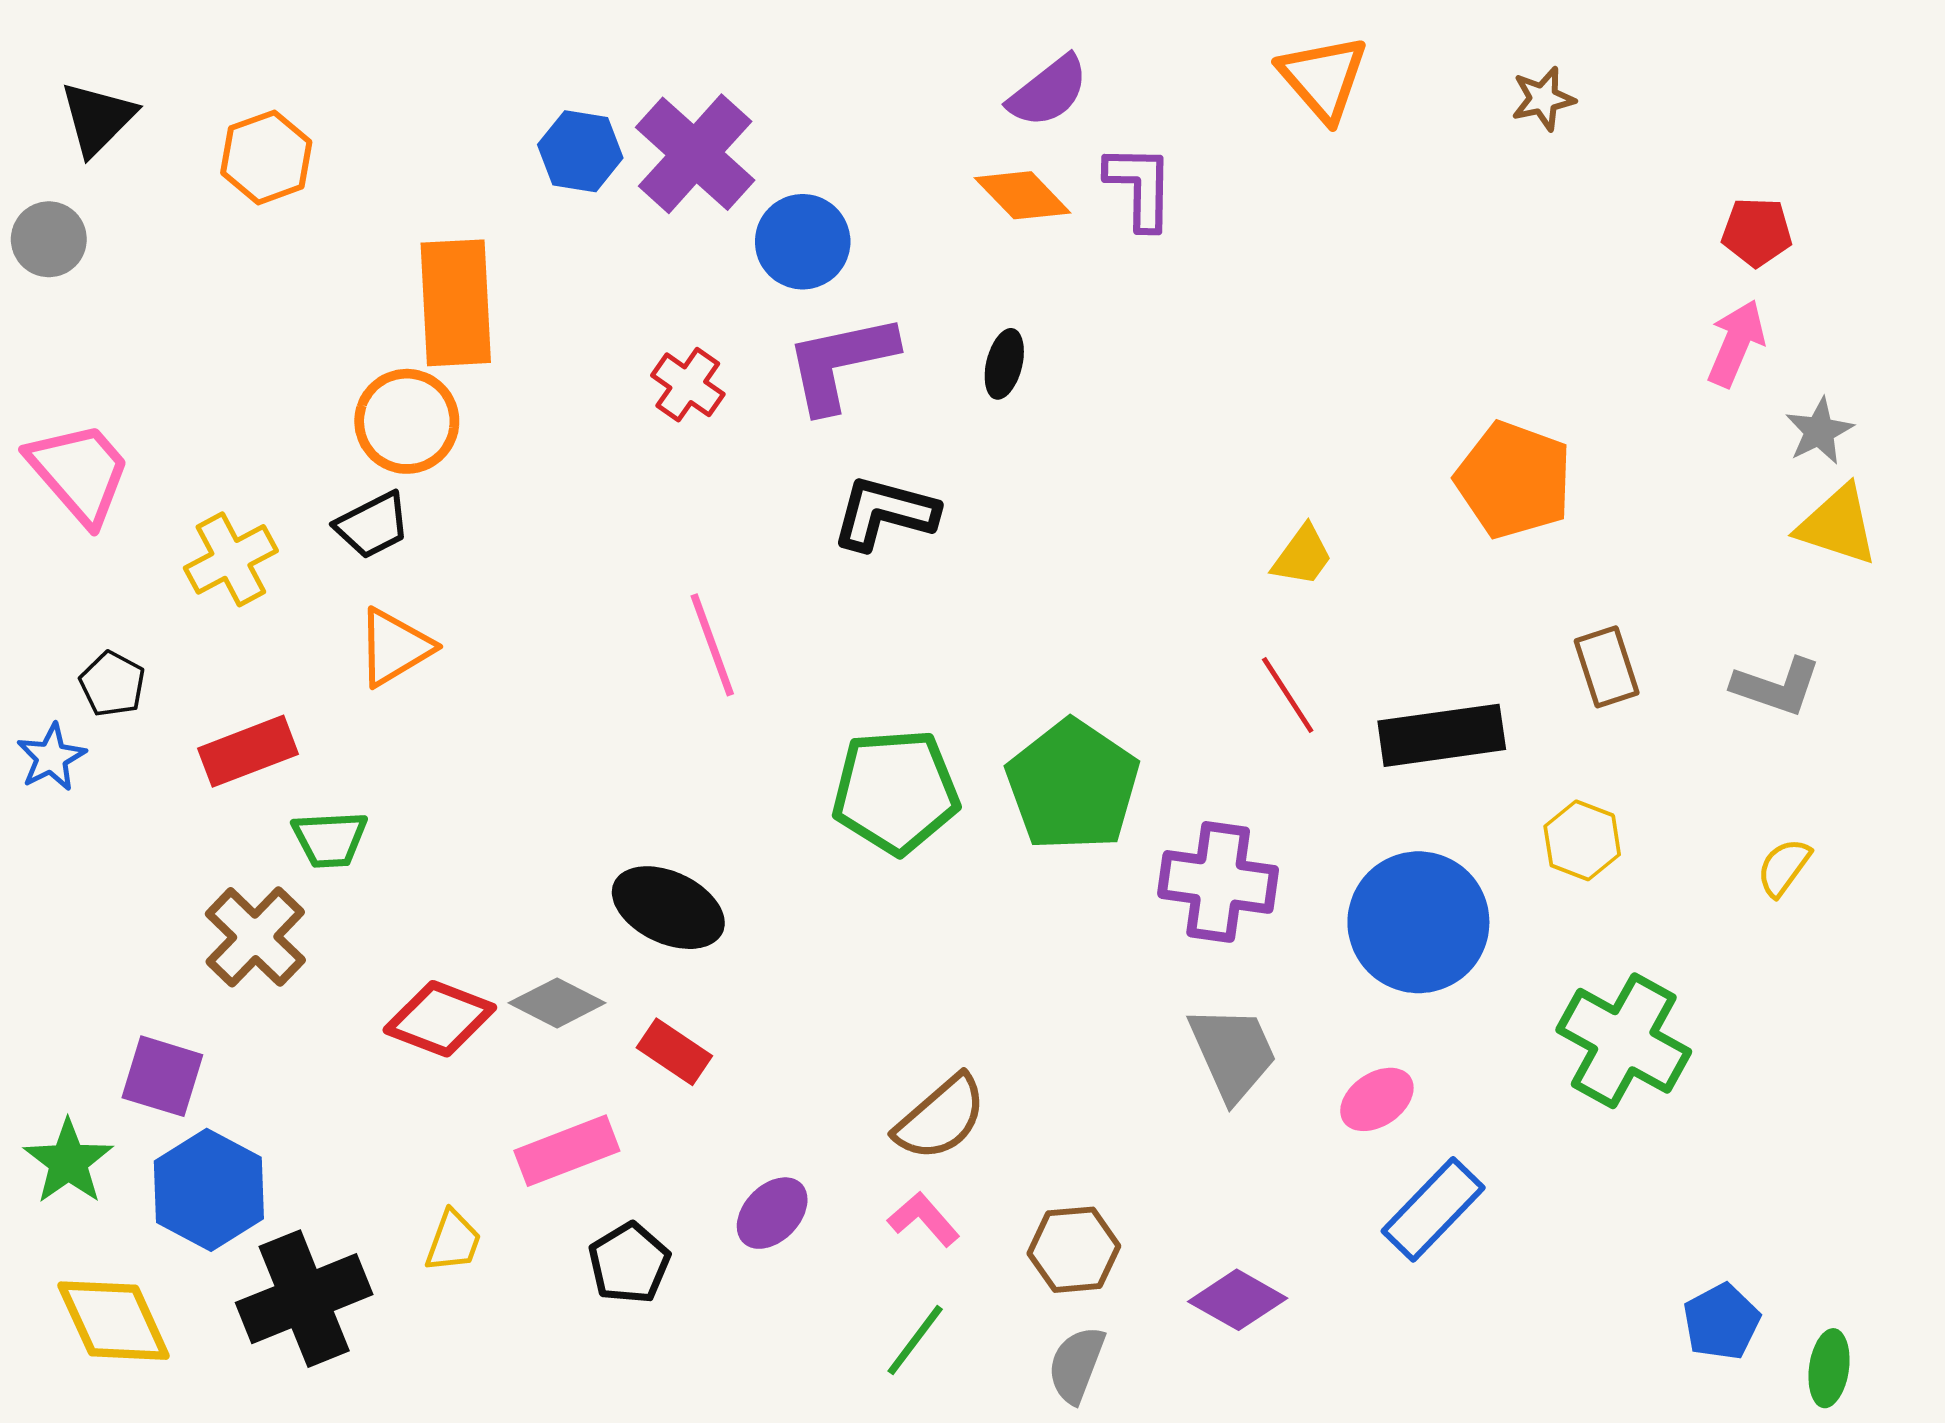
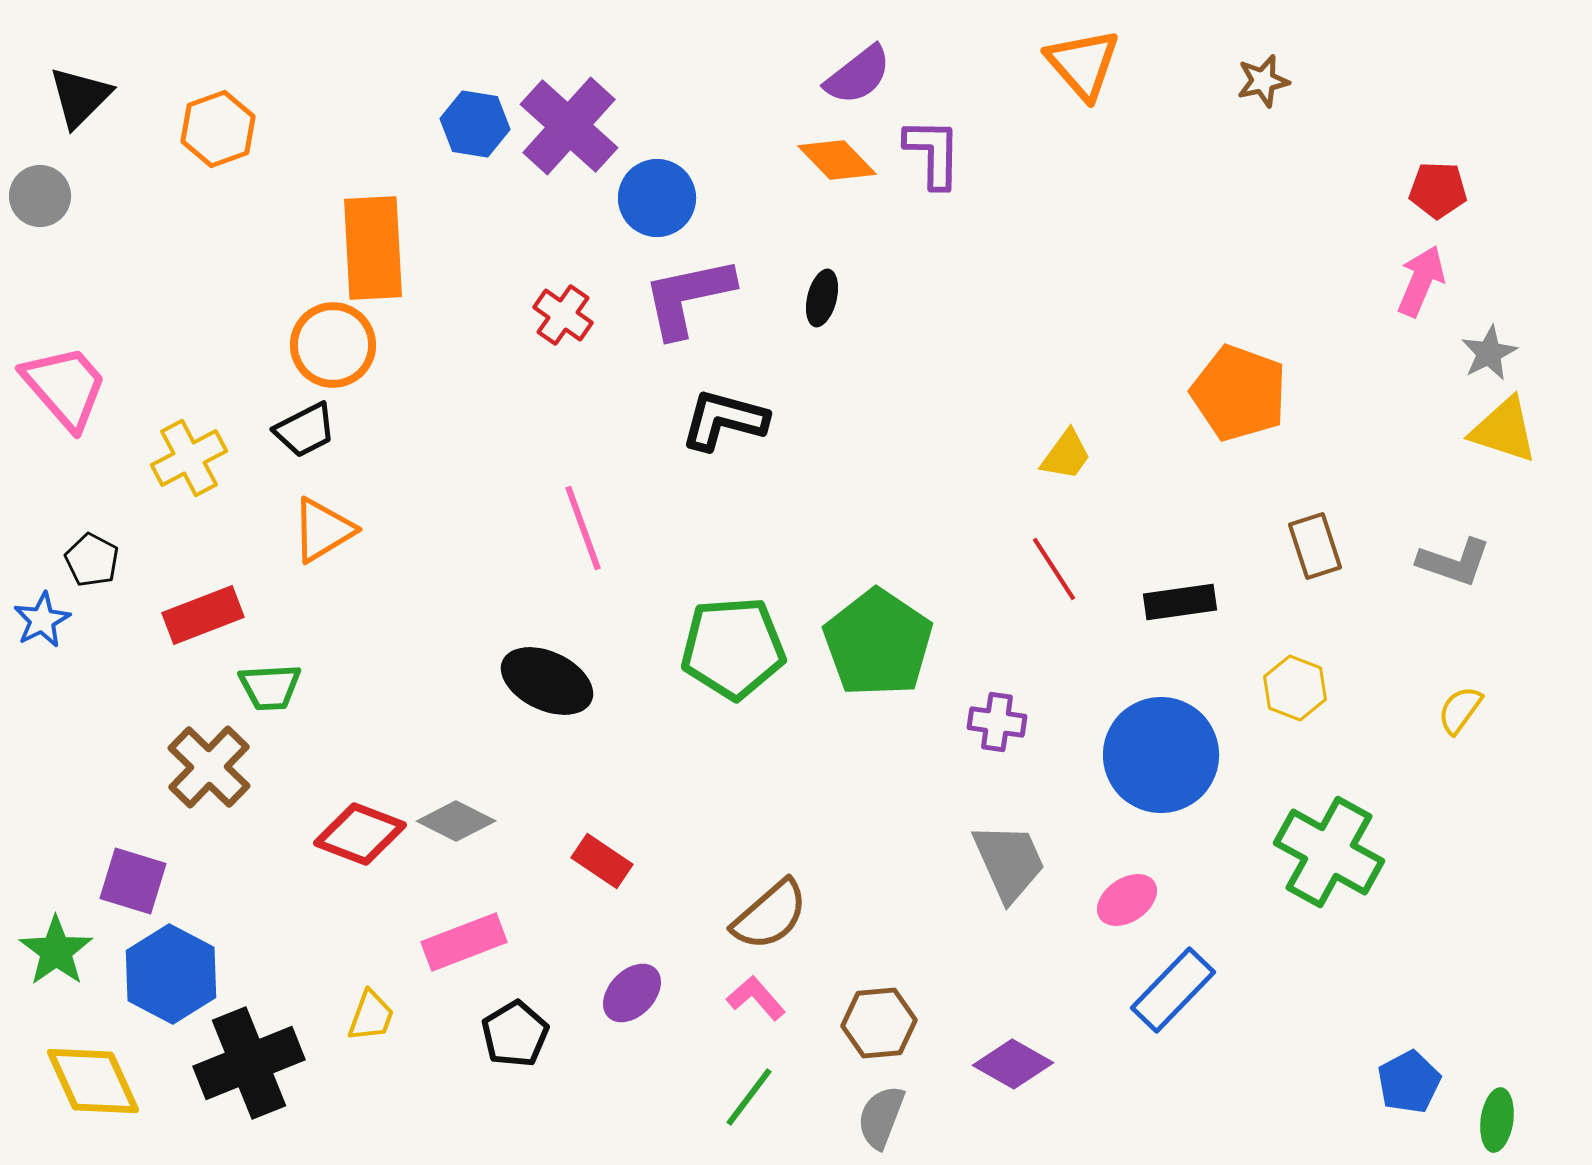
black rectangle: (1442, 735) -> (1180, 602), size x0.7
purple cross: (1218, 882) -> (997, 722), size x0.6
black ellipse: (668, 908) -> (547, 681), moved
red rectangle: (674, 1052) -> (602, 861), moved

